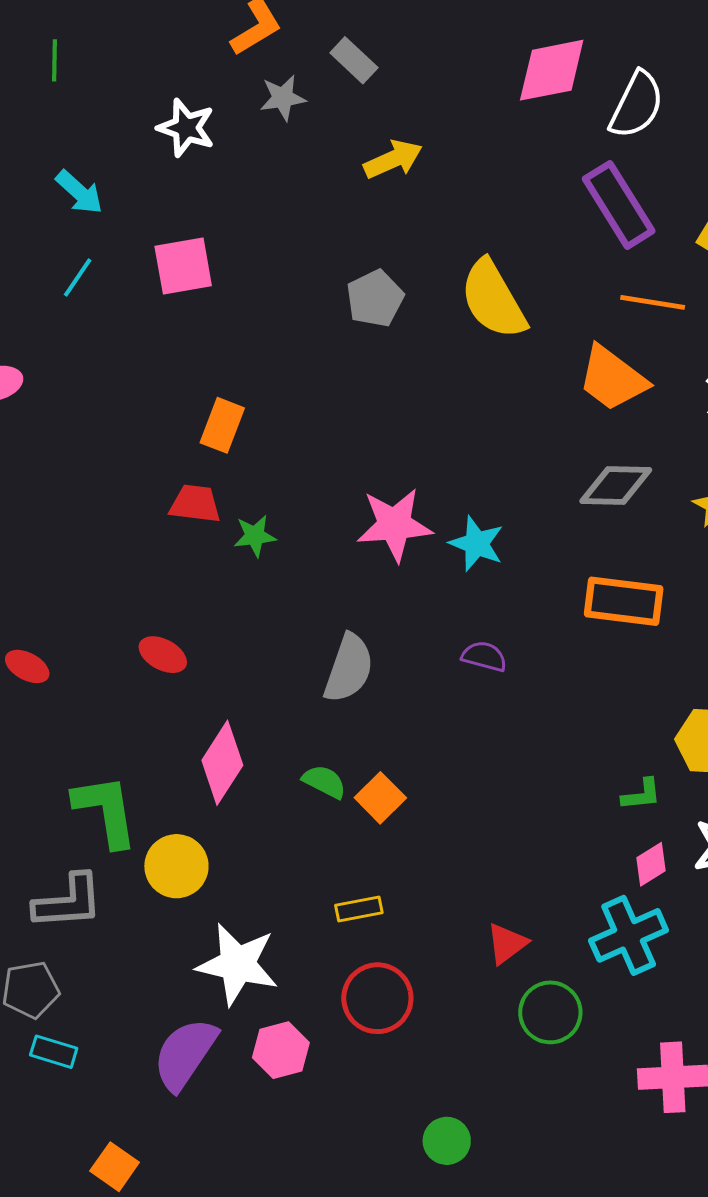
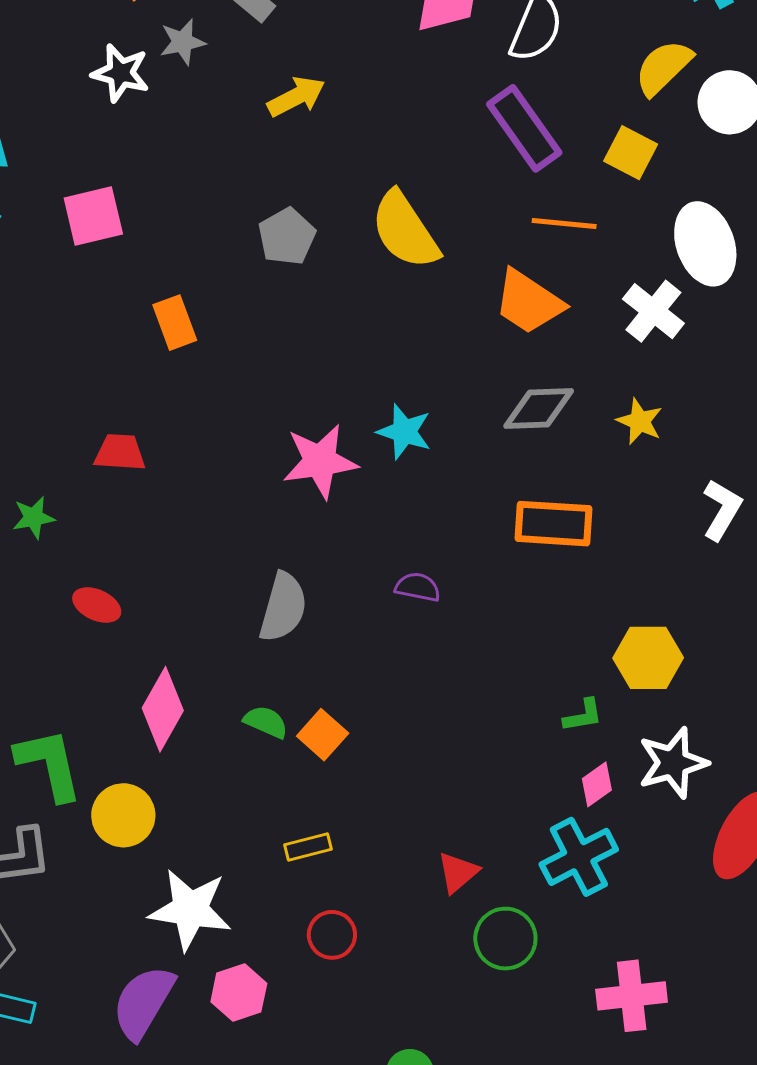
white star: (186, 128) -> (121, 73), moved
orange rectangle: (222, 425) -> (175, 323), moved, turned -38
green star: (255, 536) -> (34, 517), moved
cyan star: (477, 544) -> (404, 432), moved
red circle: (377, 998) -> (332, 935), size x0.7

